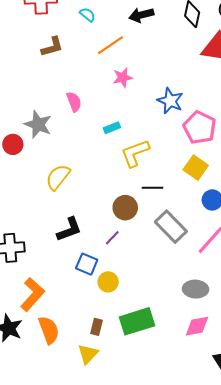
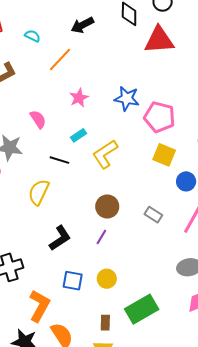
pink star: (123, 78) -> (79, 98), moved
black line: (153, 188) -> (59, 160), moved, turned 30
gray rectangle: (171, 227) -> (153, 215), size x0.6
blue square: (87, 264) -> (73, 281), moved

